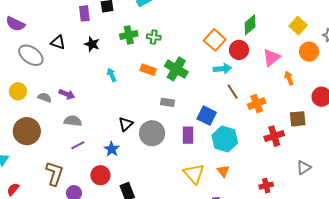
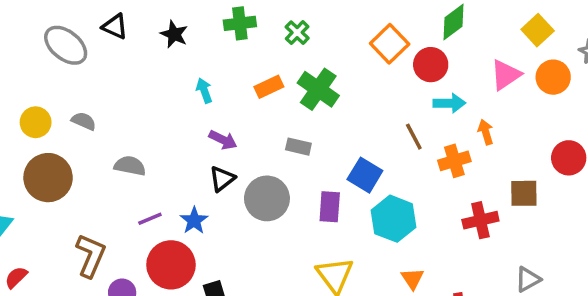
green cross: (154, 37) -> (297, 33), moved, turned 32
pink triangle: (271, 58) -> (506, 75), moved
cyan arrow: (222, 69) -> (449, 103), moved
orange rectangle: (148, 70) -> (269, 87), turned -49
orange arrow: (289, 78) -> (486, 132), moved
yellow circle: (18, 91) -> (36, 122), moved
purple arrow: (67, 94) -> (223, 140), moved
purple line: (78, 145) -> (150, 219), moved
orange triangle: (223, 171) -> (412, 279), moved
red circle: (100, 175) -> (171, 265), size x1.4

